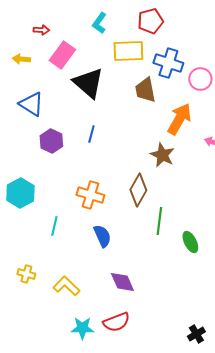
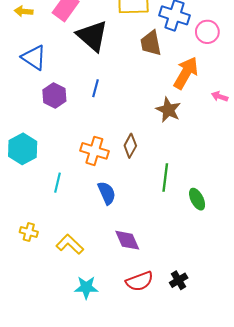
brown diamond: (138, 190) -> (130, 146), moved, size x0.7
red semicircle: (116, 322) -> (140, 281), moved
black cross: (196, 334) -> (179, 280), moved

